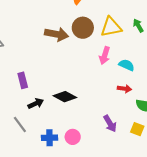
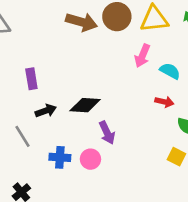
black diamond: (65, 97) -> (85, 105), turned -30
purple arrow: (110, 124) -> (107, 133), moved

